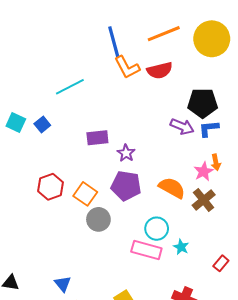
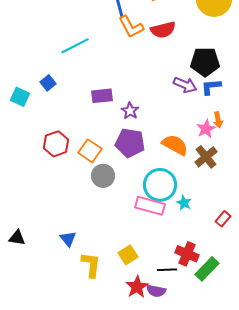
cyan square: (16, 122) -> (20, 97), moved
cyan circle: (157, 229) -> (160, 185), size x1.4

